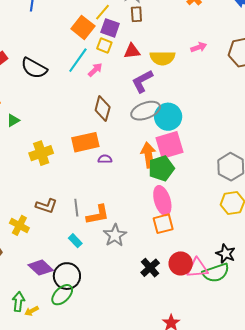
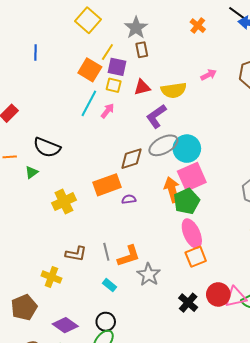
black semicircle: (34, 68) -> (47, 147), moved
brown diamond: (103, 109) -> (131, 159), moved, turned 65
purple diamond: (41, 268) -> (65, 325), moved
black circle: (67, 276) -> (106, 322), size x0.7

